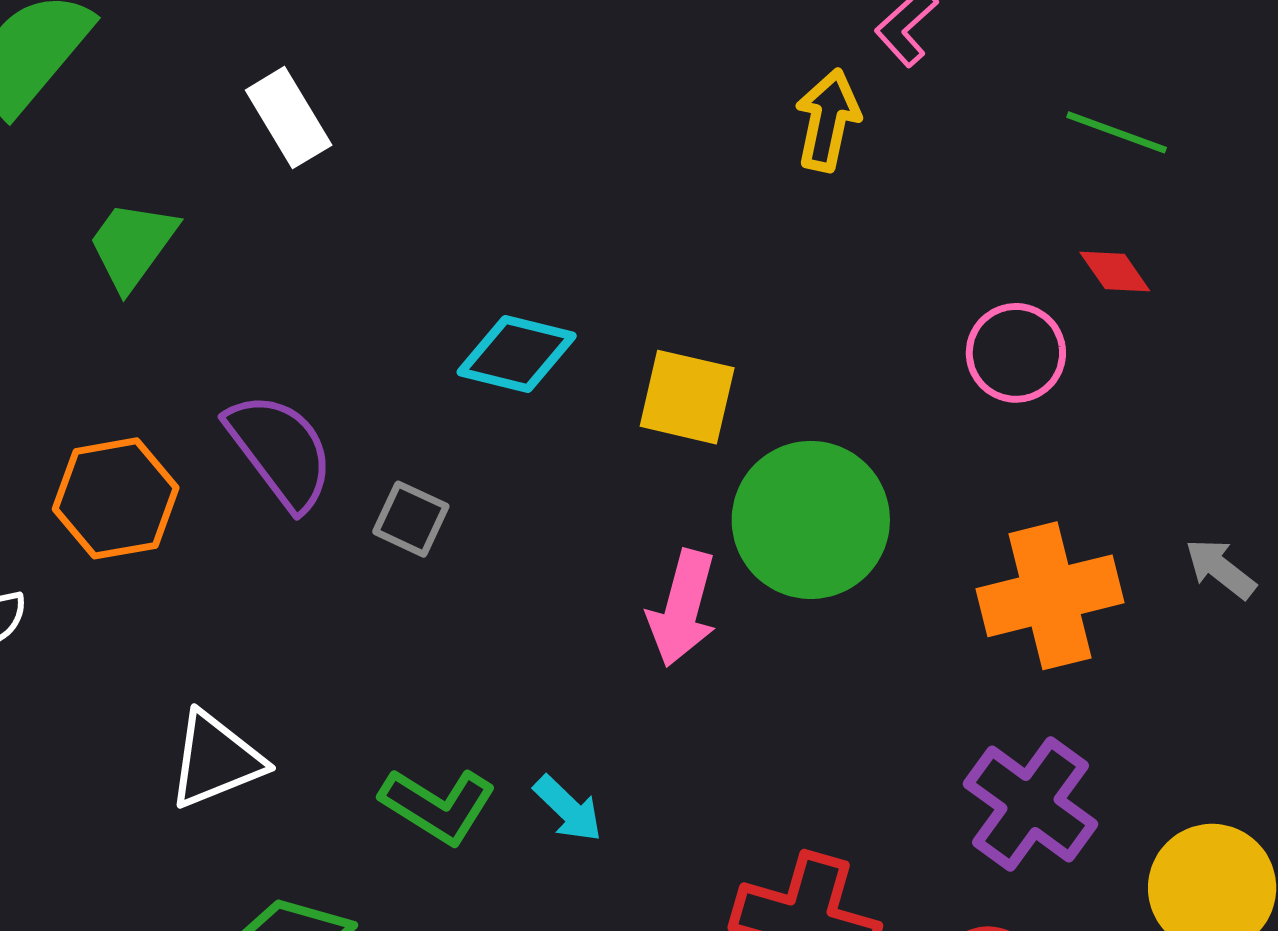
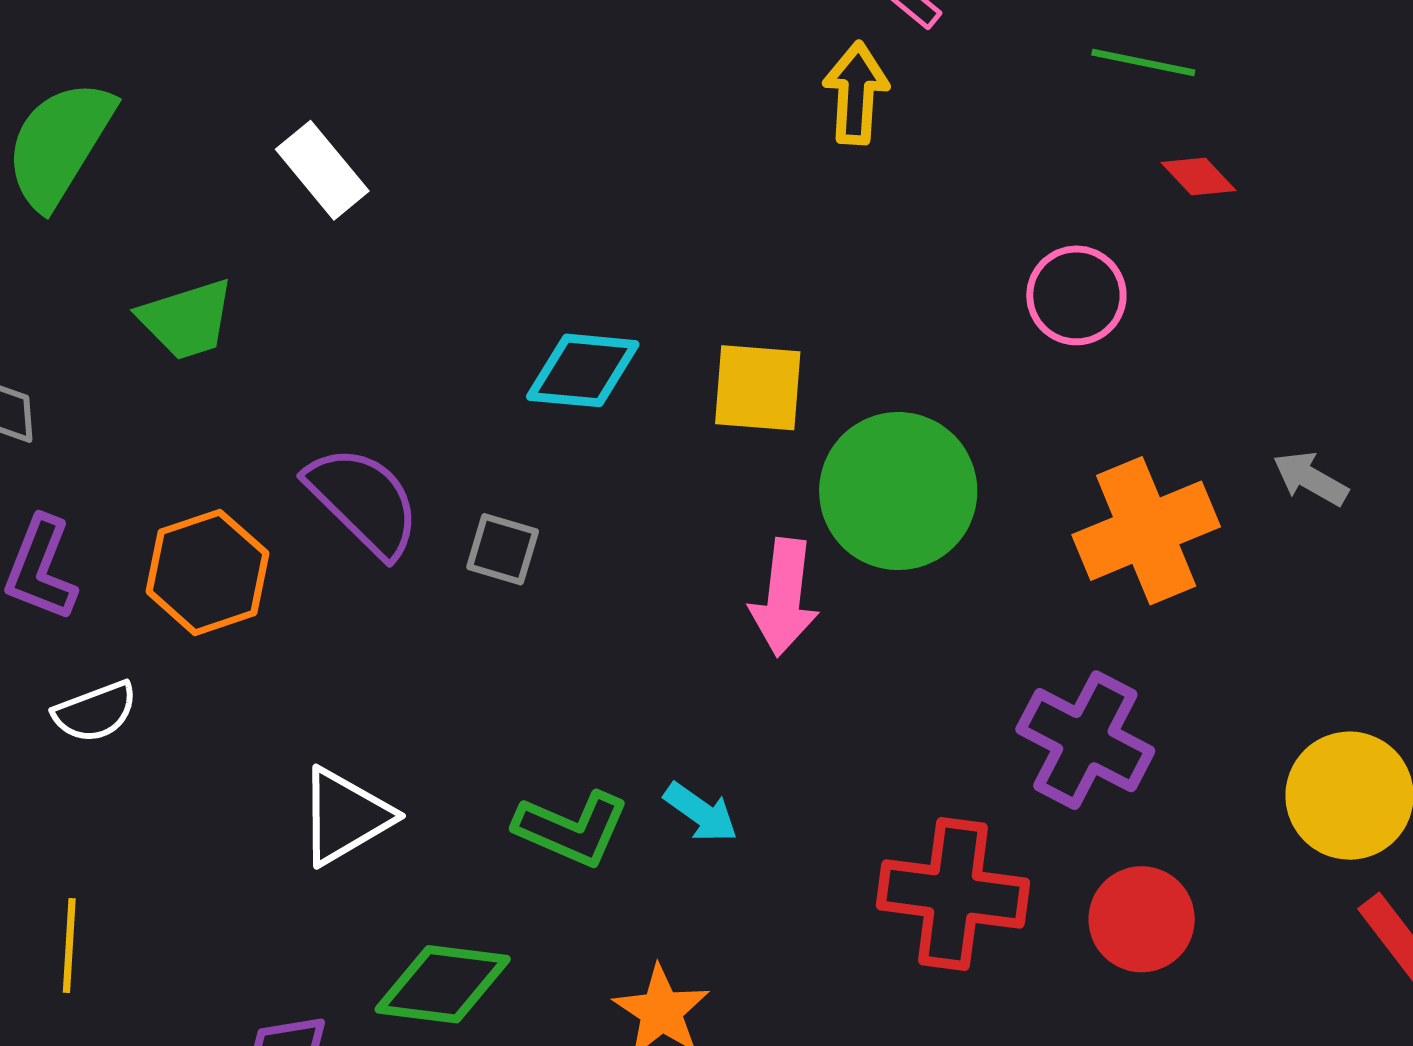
green trapezoid: (132, 245) -> (187, 319), turned -135
red diamond: (1115, 272) -> (1198, 177), moved
purple cross: (1031, 804) -> (1085, 740), moved

